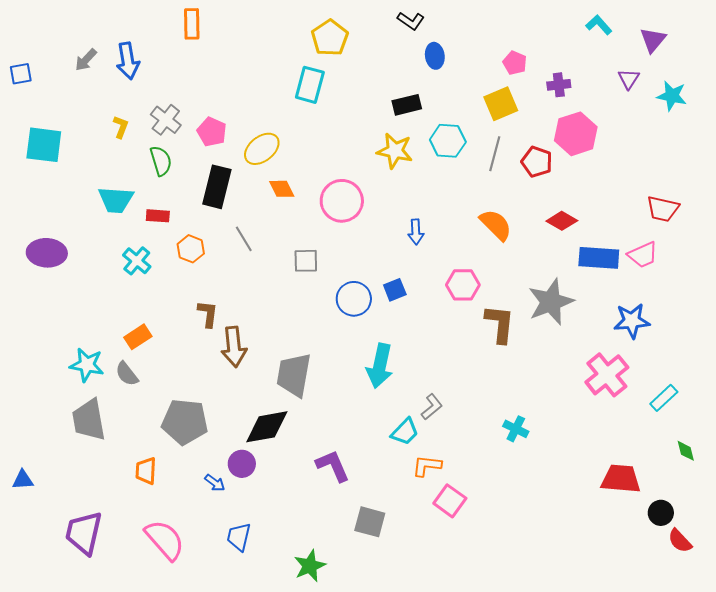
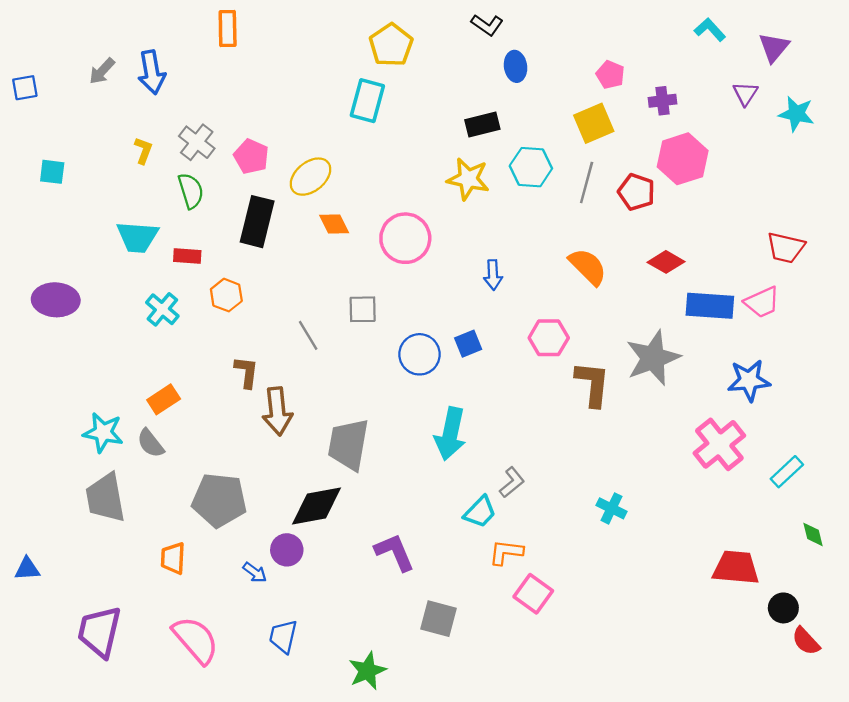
cyan square: (44, 145) -> (52, 172), size x0.6
gray line: (244, 239) -> (308, 335), moved

